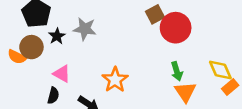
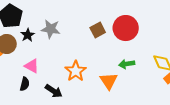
brown square: (155, 14) -> (98, 30), moved
green arrow: (177, 71) -> (127, 64), turned 98
orange triangle: (185, 92) -> (109, 81), moved

